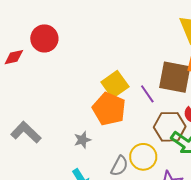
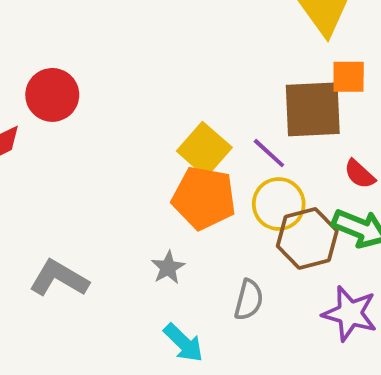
brown hexagon: (170, 127) -> (307, 238), moved
yellow circle: (143, 157) -> (279, 204), moved

